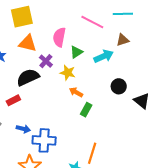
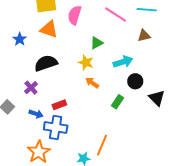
pink semicircle: (59, 37) -> (75, 15), moved
cyan arrow: (104, 56) -> (123, 62), moved
purple cross: (46, 61) -> (31, 88), moved
red rectangle: (13, 100) -> (59, 105), moved
green rectangle: (86, 110) -> (118, 102), moved

